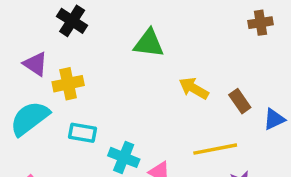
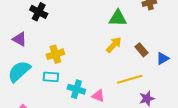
green triangle: (149, 43) -> (118, 18), moved
yellow cross: (68, 84) -> (55, 54), moved
yellow arrow: (194, 88) -> (114, 45), turned 108

